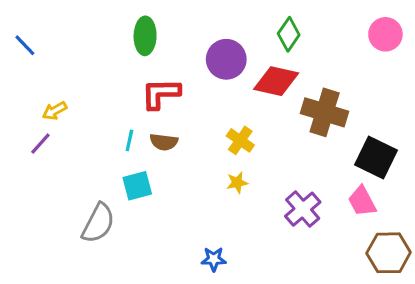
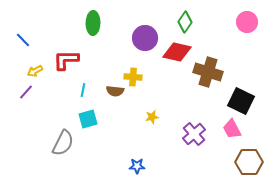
blue line: (25, 45) -> (23, 40), moved
red L-shape: (161, 94) -> (66, 60), moved
yellow cross: (240, 140) -> (133, 77), moved, turned -30
brown semicircle: (164, 142) -> (115, 91), moved

